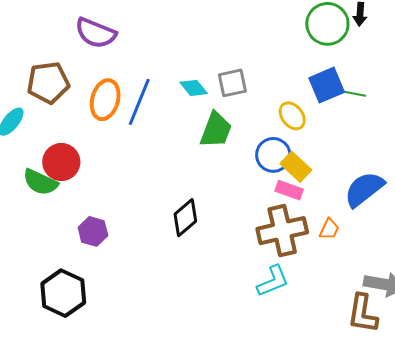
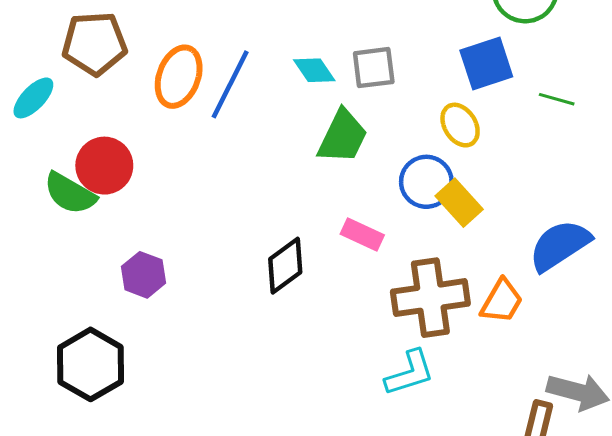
blue square: (327, 85) -> (486, 64), moved
pink rectangle: (289, 190) -> (362, 235), moved
orange trapezoid: (329, 229) -> (502, 301), size x1.4

